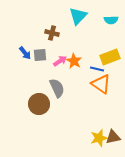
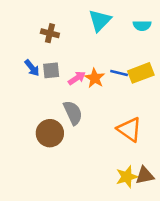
brown cross: (52, 33) -> (50, 33), moved
blue line: (97, 69) -> (119, 73), moved
orange triangle: (101, 84) -> (129, 129), moved

